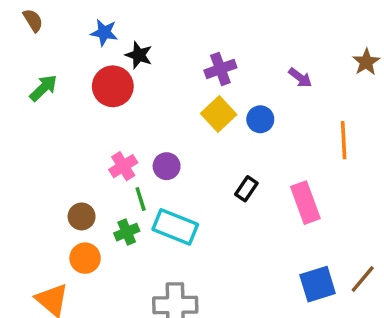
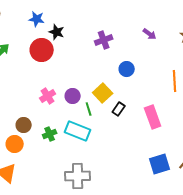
purple arrow: (300, 78) -> (150, 34), moved
yellow square: (219, 114) -> (103, 93), moved
green line: (141, 199) -> (89, 109), moved
orange circle: (85, 258) -> (15, 144), moved

